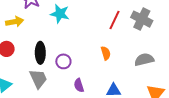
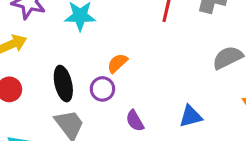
orange semicircle: (106, 53) -> (117, 63), moved, turned -104

